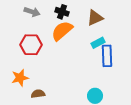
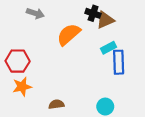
black cross: (62, 12) -> (93, 13), moved
red hexagon: (31, 45) -> (18, 61), moved
brown semicircle: (38, 94) -> (56, 104), moved

